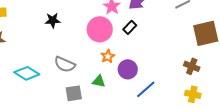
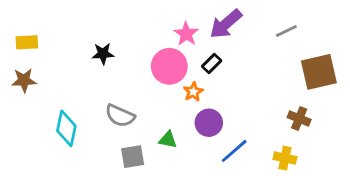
orange star: (108, 56) -> (193, 92), moved
cyan diamond: (27, 73) -> (66, 128), turned 70
yellow cross: (193, 94) -> (285, 158), moved

